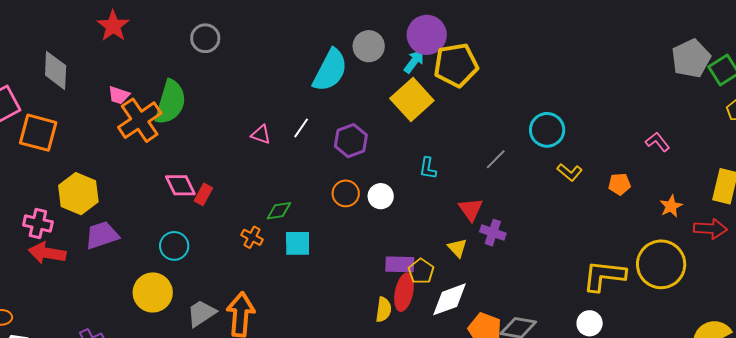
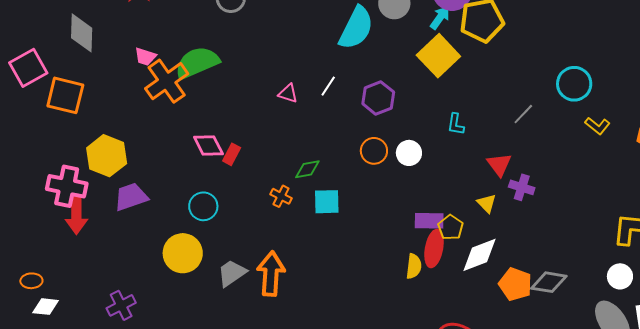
green semicircle: (170, 102) -> (197, 63), turned -129
pink cross: (38, 223) -> (67, 186), size x1.4
red arrow: (47, 253) -> (76, 216), turned -99

